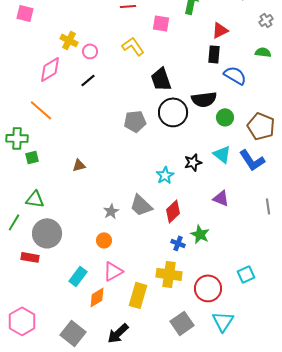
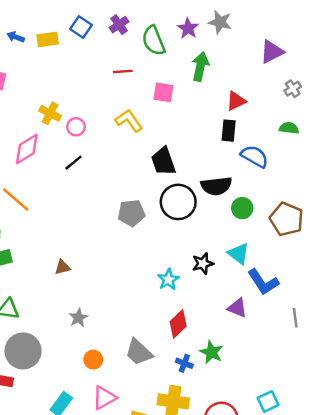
blue L-shape: (252, 160) -> (263, 282), moved
gray trapezoid: (141, 205) -> (139, 352), moved
gray star: (111, 211) -> (78, 318), moved

